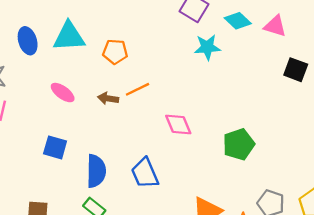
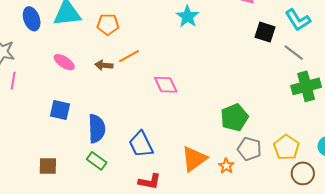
cyan star: (207, 47) -> (188, 17), turned -30
green pentagon: (239, 144) -> (234, 117), moved
blue trapezoid: (145, 173) -> (141, 144), moved

